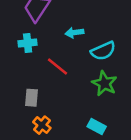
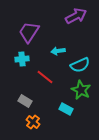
gray rectangle: (31, 98) -> (25, 101), turned -64
cyan rectangle: (97, 126) -> (66, 109), moved

